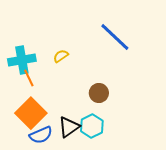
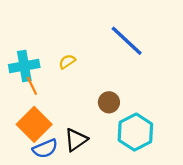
cyan hexagon: (92, 126) -> (135, 132), moved, size x1.4

